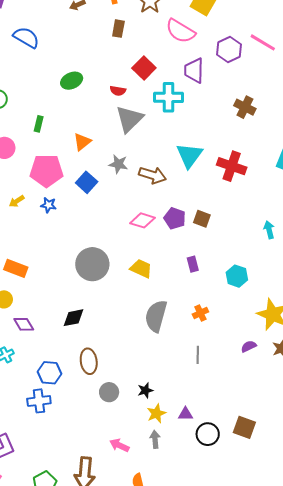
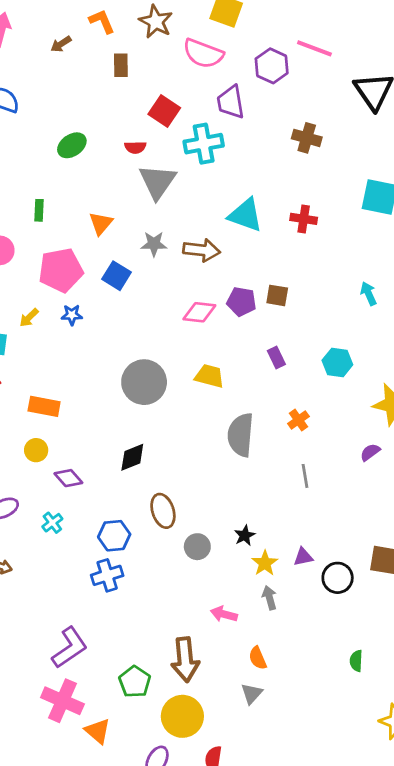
cyan triangle: (189, 155) -> (245, 215), turned -36
red cross: (232, 166) -> (304, 219), size x0.7

